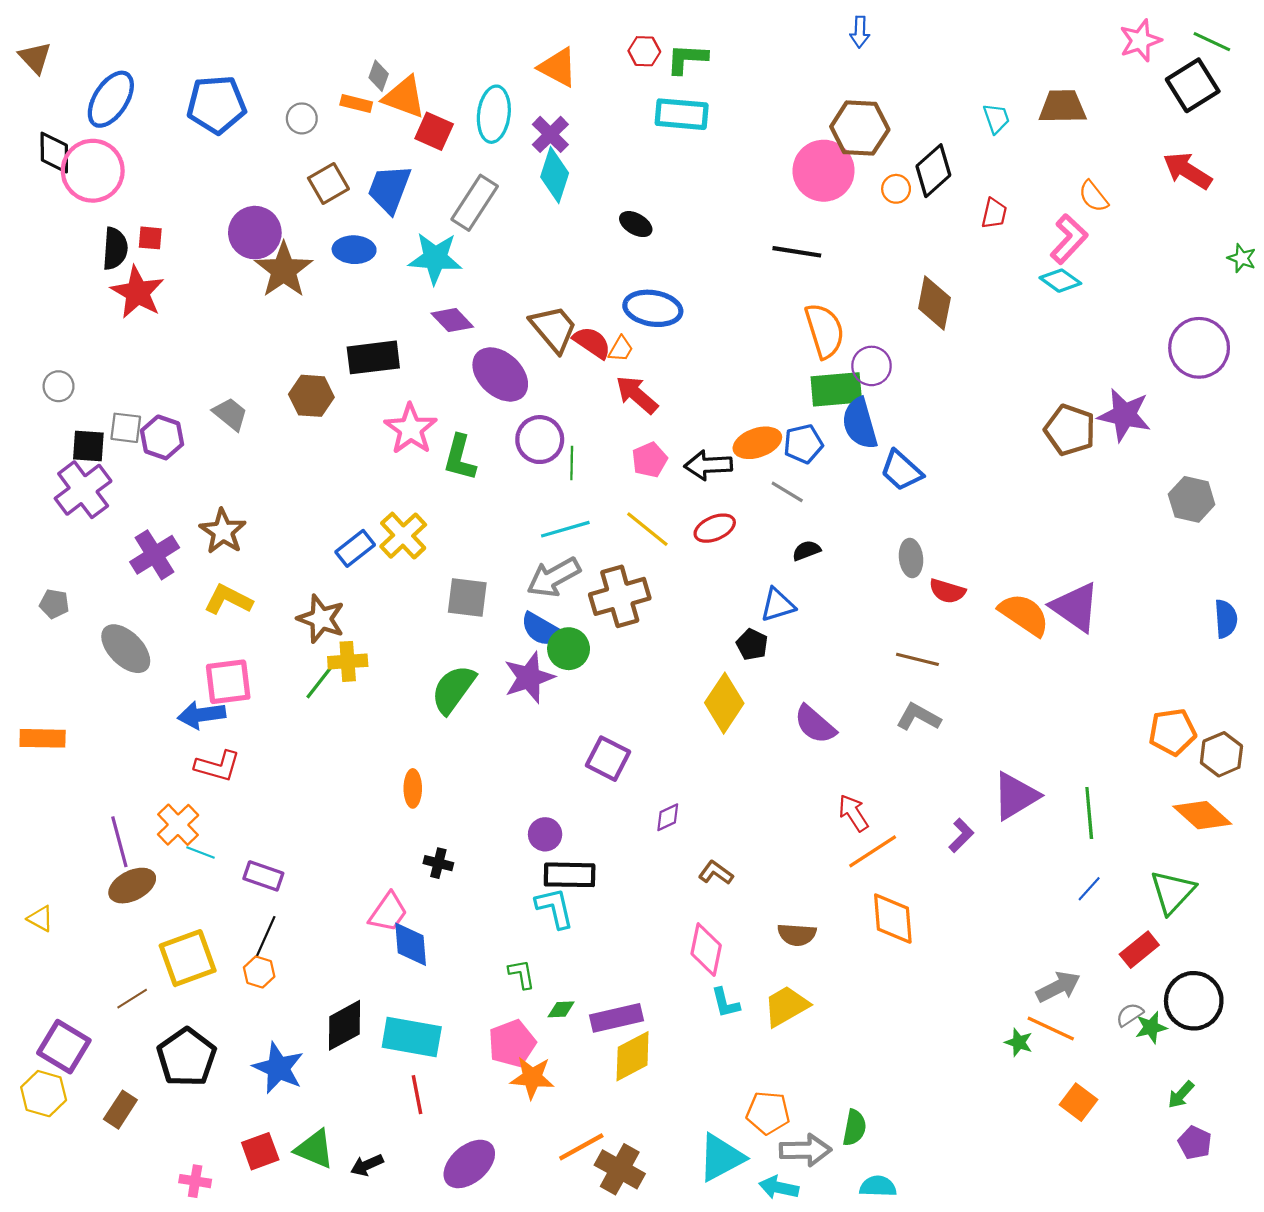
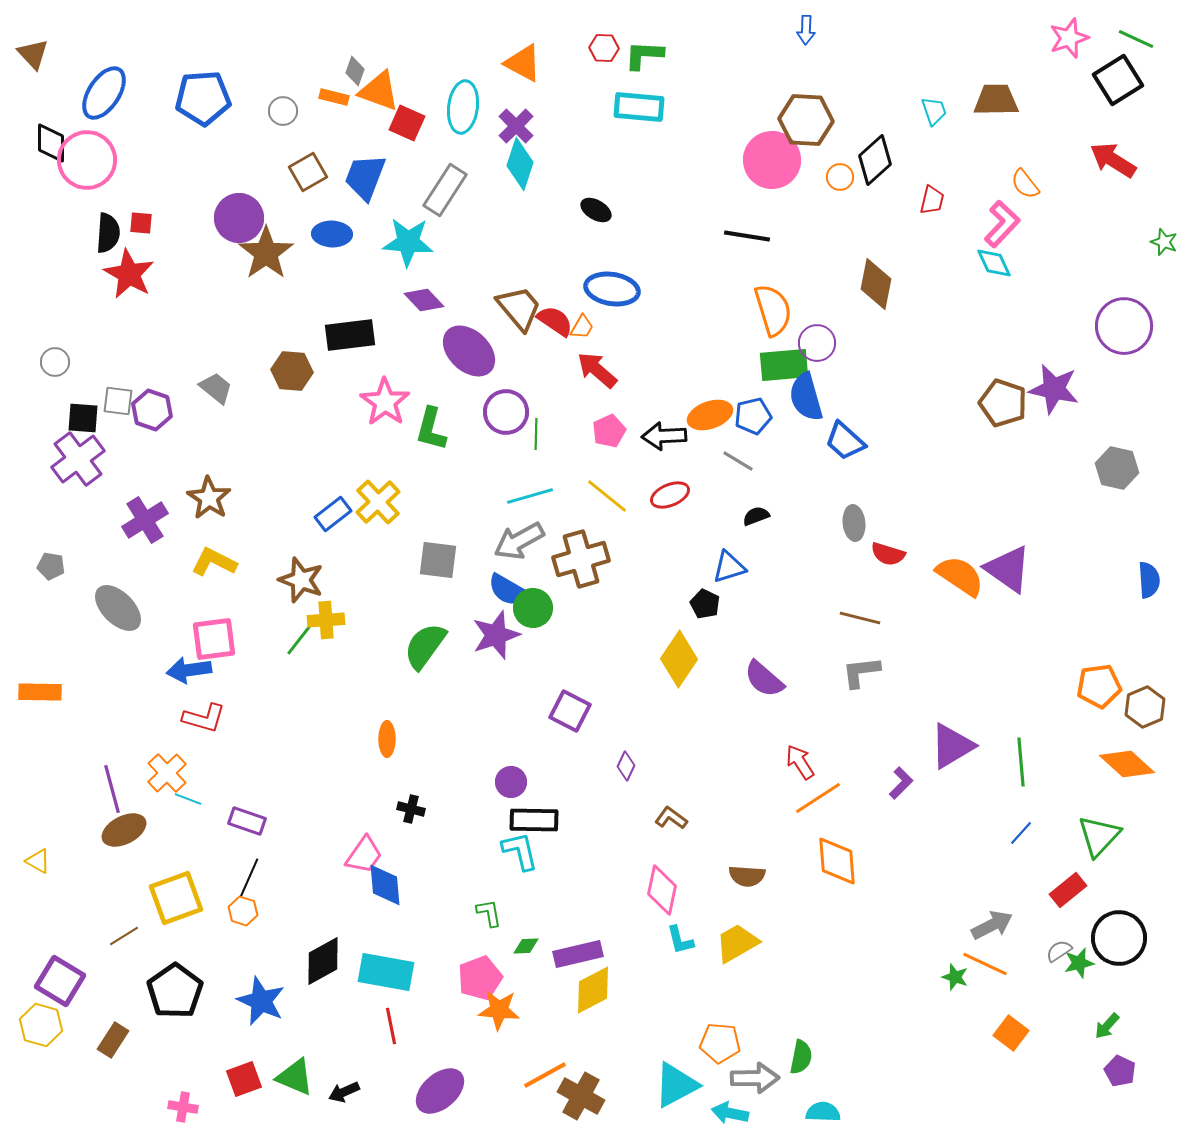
cyan diamond: (1060, 281) -> (994, 263), turned 30
gray L-shape: (918, 717) -> (861, 672), turned -36
purple diamond: (668, 817) -> (626, 766), turned -40

